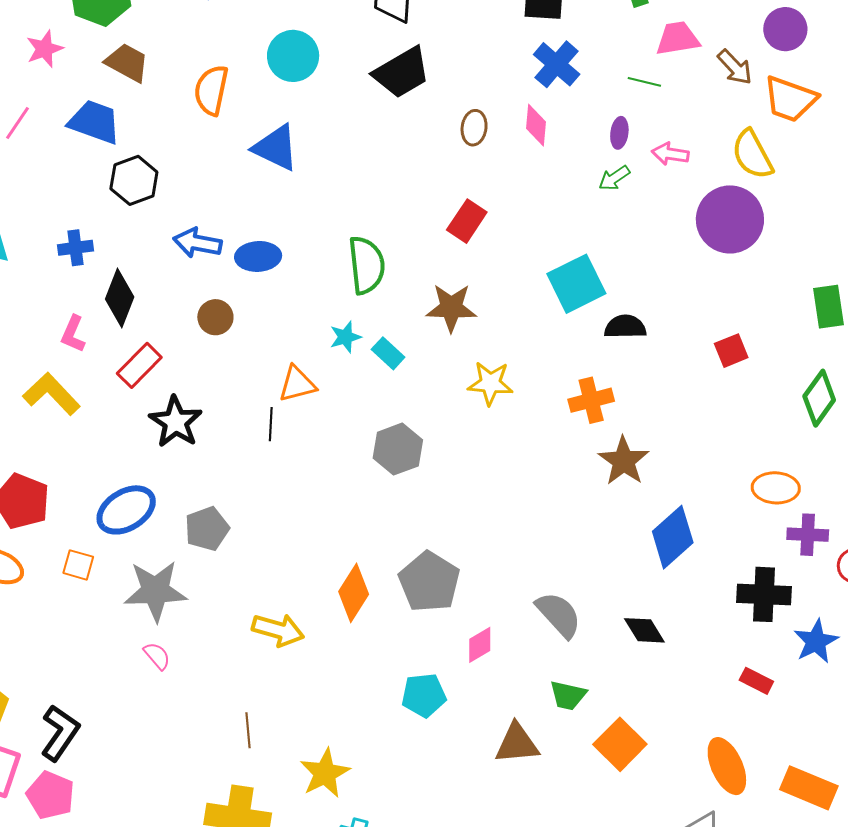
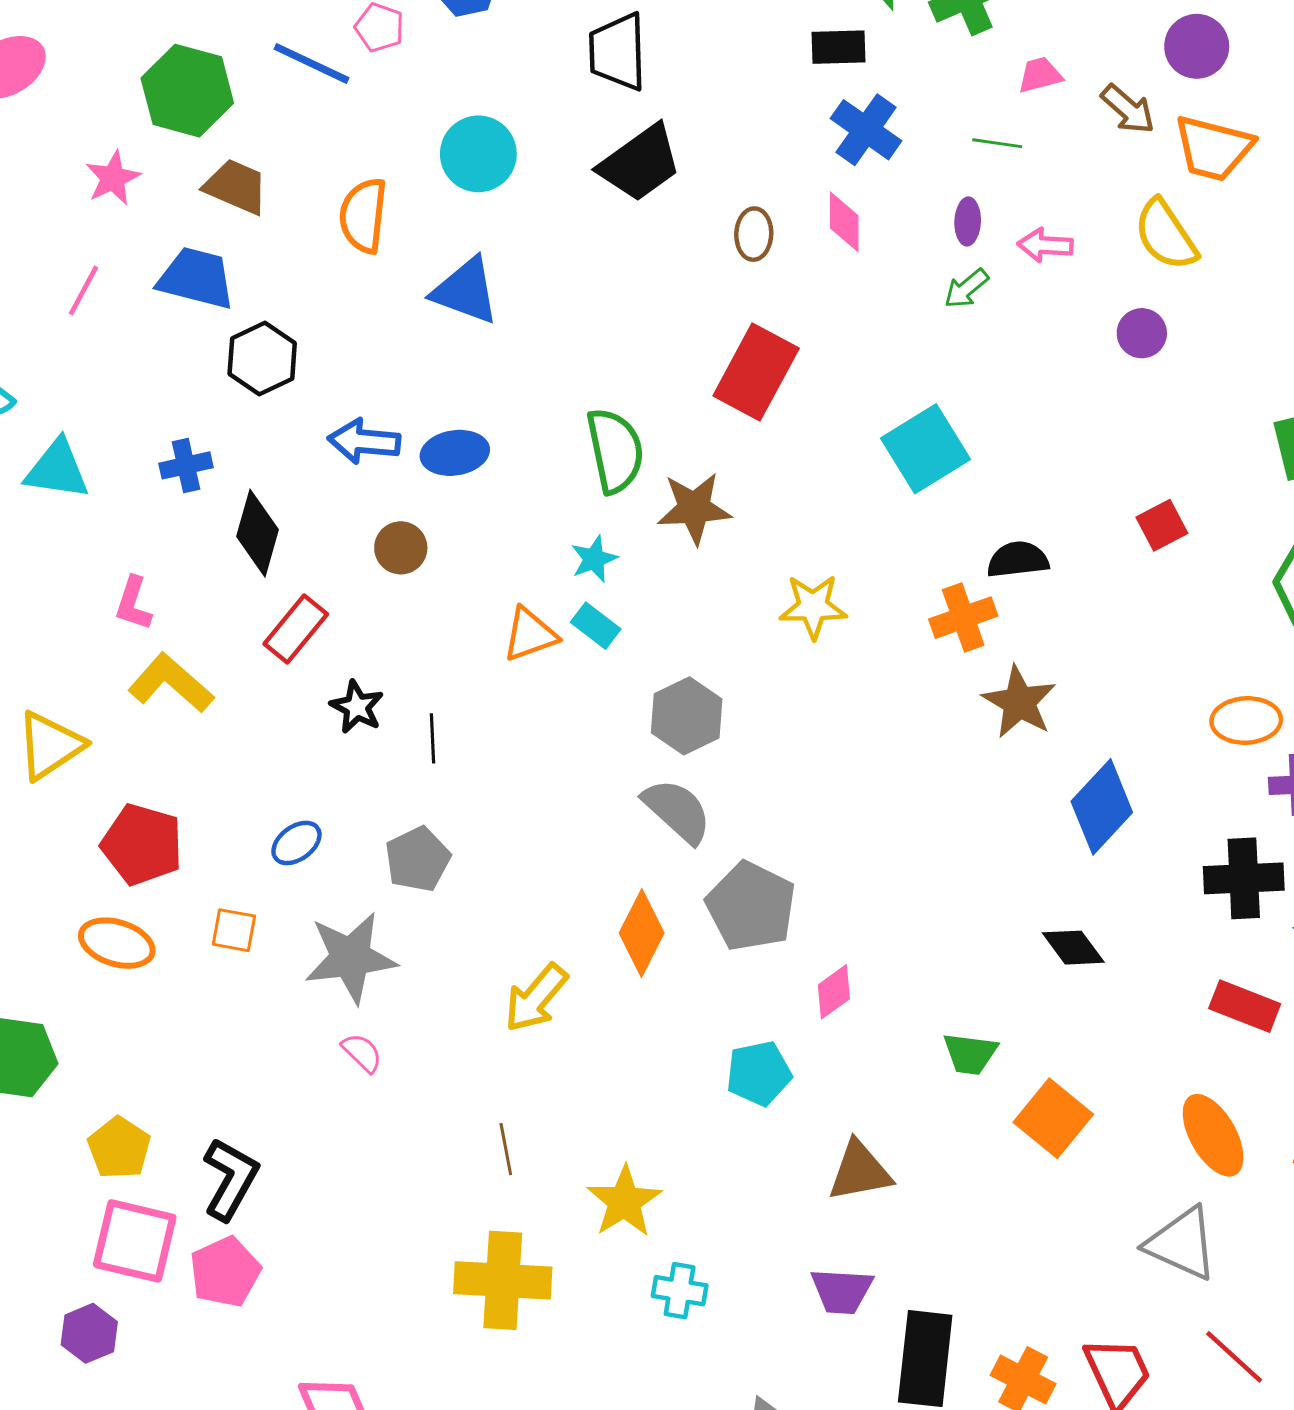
pink trapezoid: (678, 38) -> (1040, 75), size x0.7
purple circle: (730, 219) -> (1142, 333), size x0.5
red rectangle: (467, 221) -> (756, 372), size x1.5
brown star: (451, 308) -> (694, 508), moved
black semicircle: (625, 327) -> (1018, 560), moved
pink L-shape: (73, 334) -> (133, 603), moved
cyan rectangle: (388, 353) -> (596, 626), moved
black star: (176, 422) -> (357, 707), size x0.7
black line: (271, 424) -> (432, 738), moved
blue ellipse: (126, 510) -> (296, 843), size x0.6
gray semicircle: (559, 615) -> (677, 811), moved
yellow arrow: (278, 630) -> (536, 998), turned 120
red rectangle: (756, 681) -> (1245, 1006), size x1.4
brown triangle: (517, 743) -> (860, 1171), moved
pink pentagon: (51, 795) -> (225, 1272), turned 30

